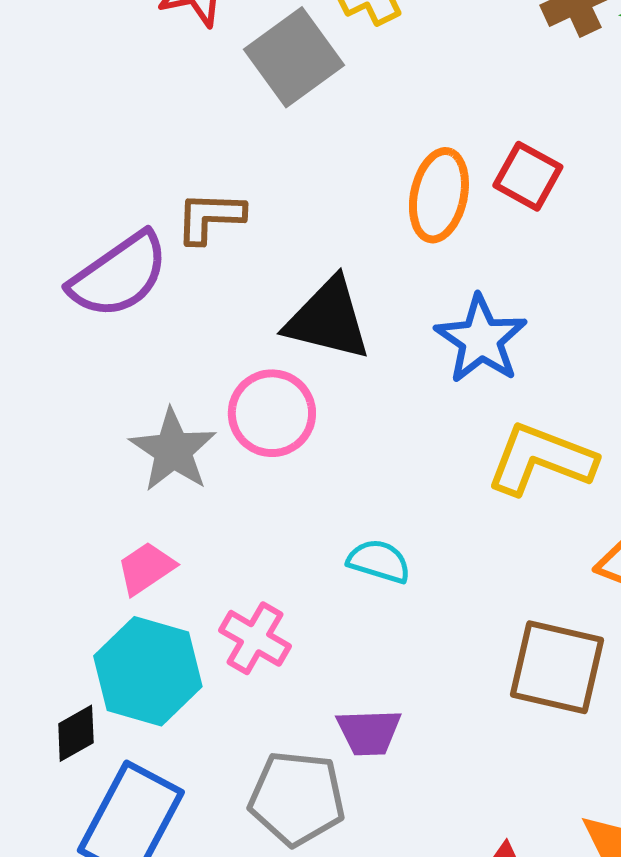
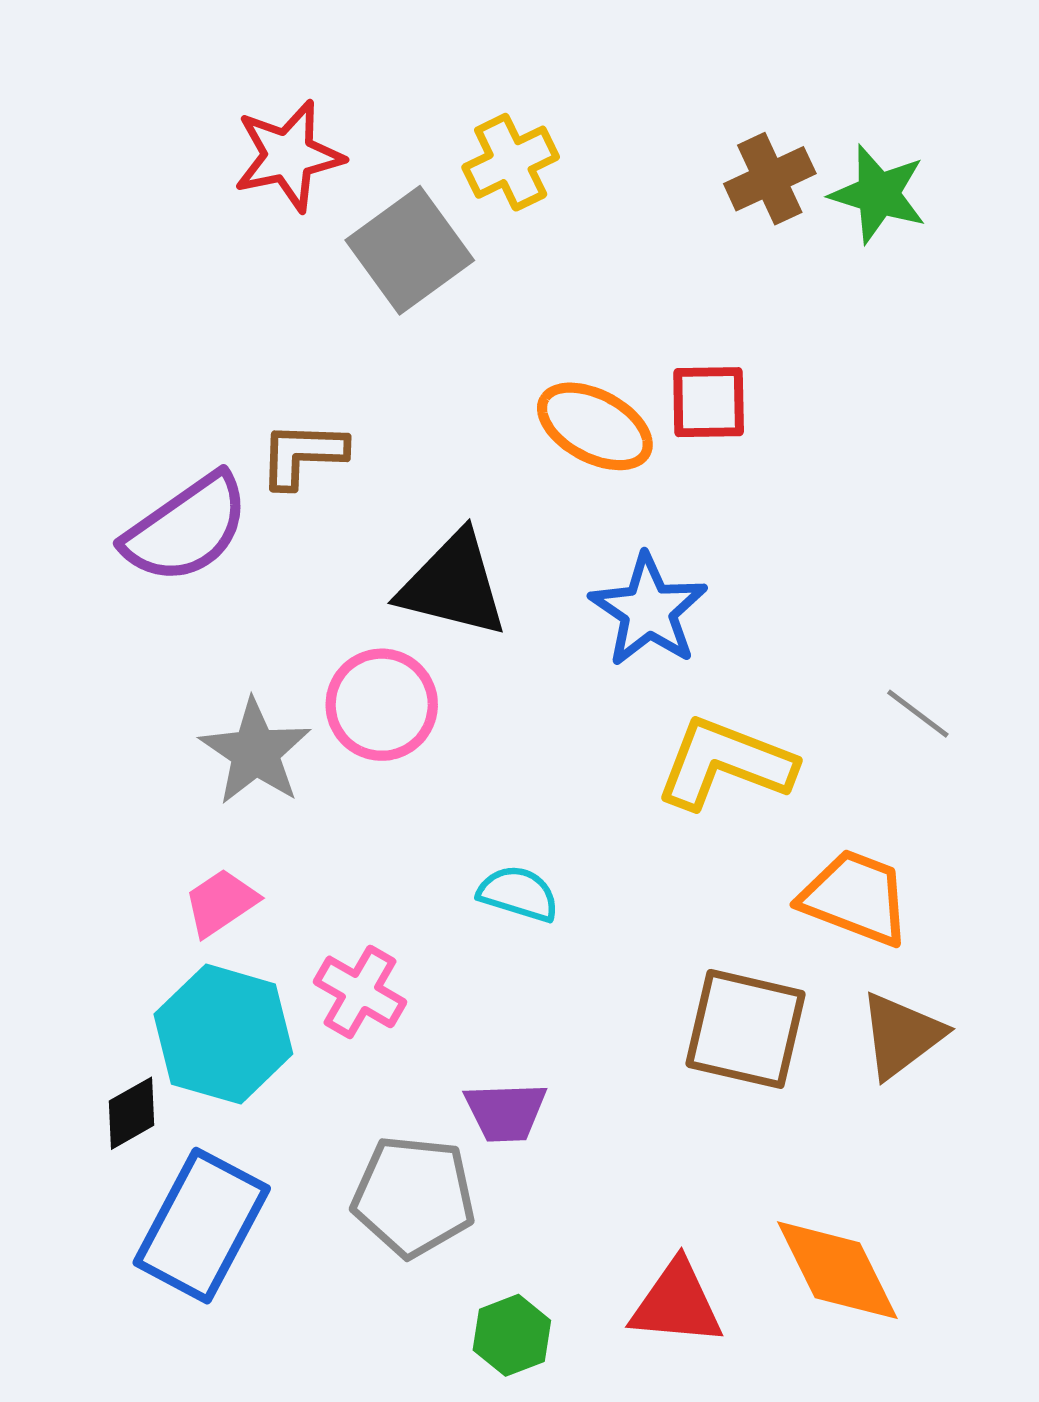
red square: (528, 176) -> (709, 402), turned -30
orange ellipse: (439, 195) -> (595, 426), turned -74

